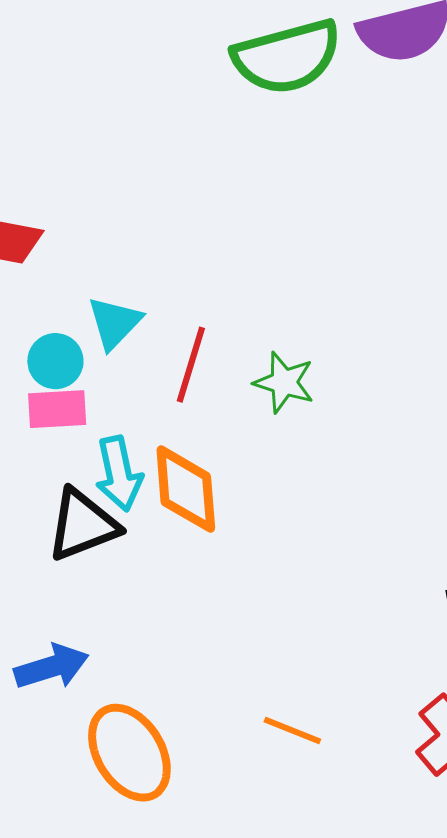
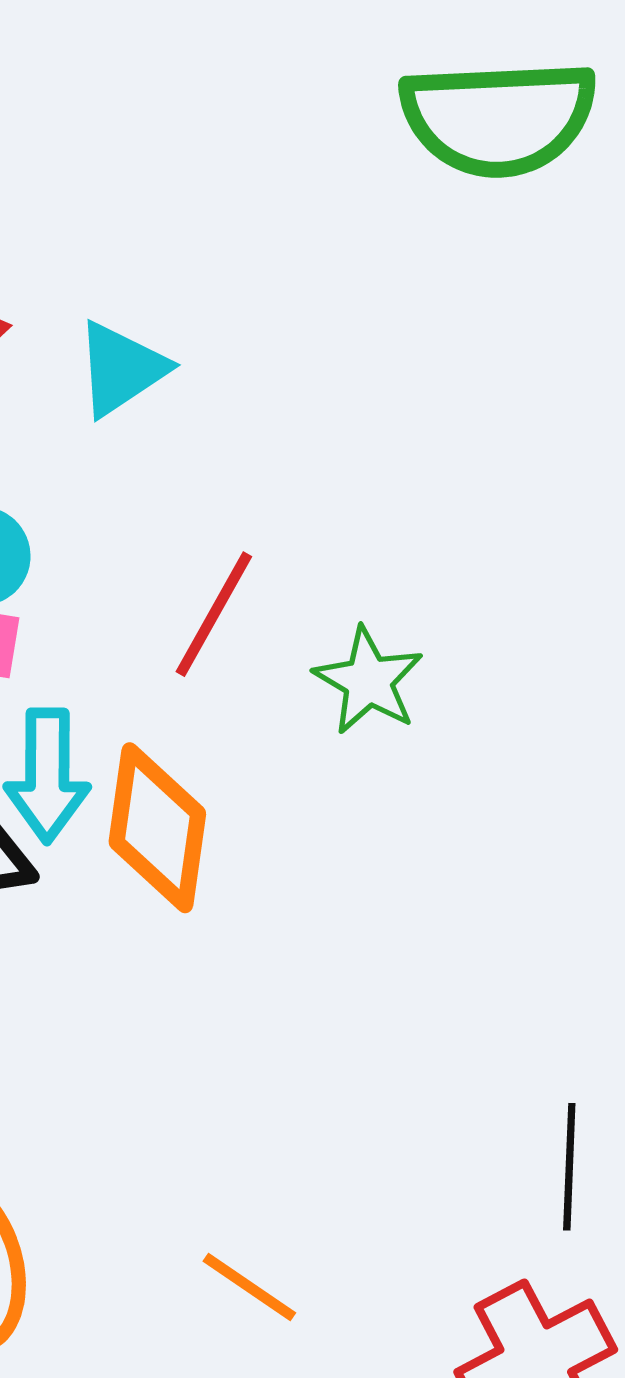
cyan triangle: (114, 323) -> (121, 369), moved

